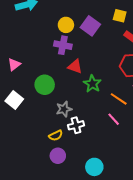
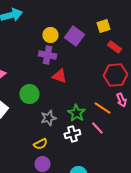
yellow square: (120, 16) -> (103, 26), turned -32
green star: (92, 84) -> (76, 113), moved
white cross: (76, 125) -> (72, 134), moved

